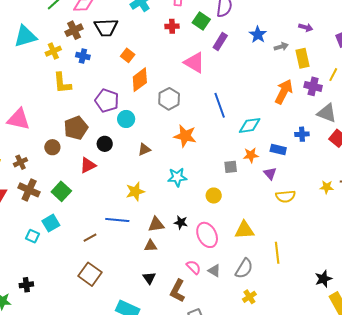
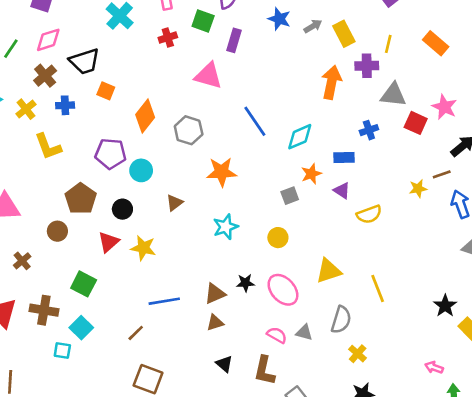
orange square: (128, 55) -> (106, 91), moved
brown cross: (29, 190) -> (44, 310), moved
yellow star: (135, 192) -> (143, 248), moved, turned -30

